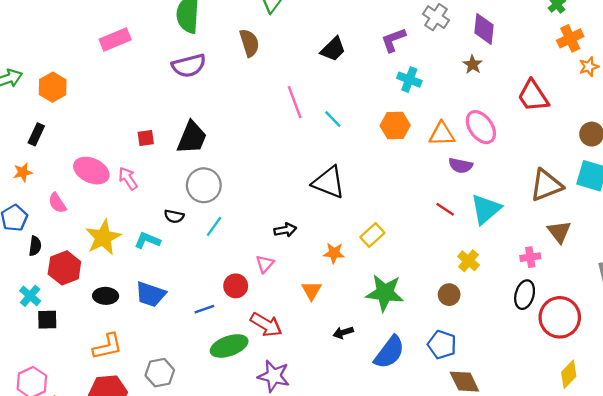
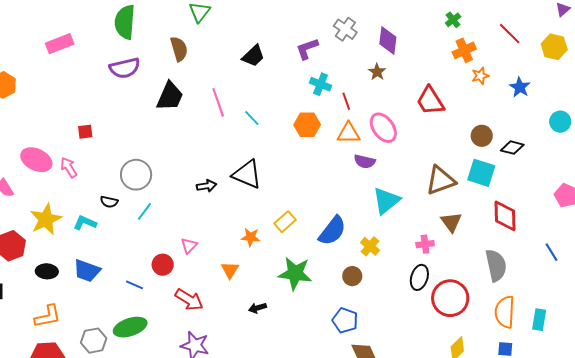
black trapezoid: (192, 138) -> (170, 96), moved
red line: (445, 209) -> (346, 101), moved, turned 36
black arrow: (285, 230) -> (207, 186), moved
blue line: (204, 309) -> (134, 285), turned 42
green ellipse: (229, 346) -> (130, 327), moved
blue semicircle: (389, 352) -> (332, 231), moved

